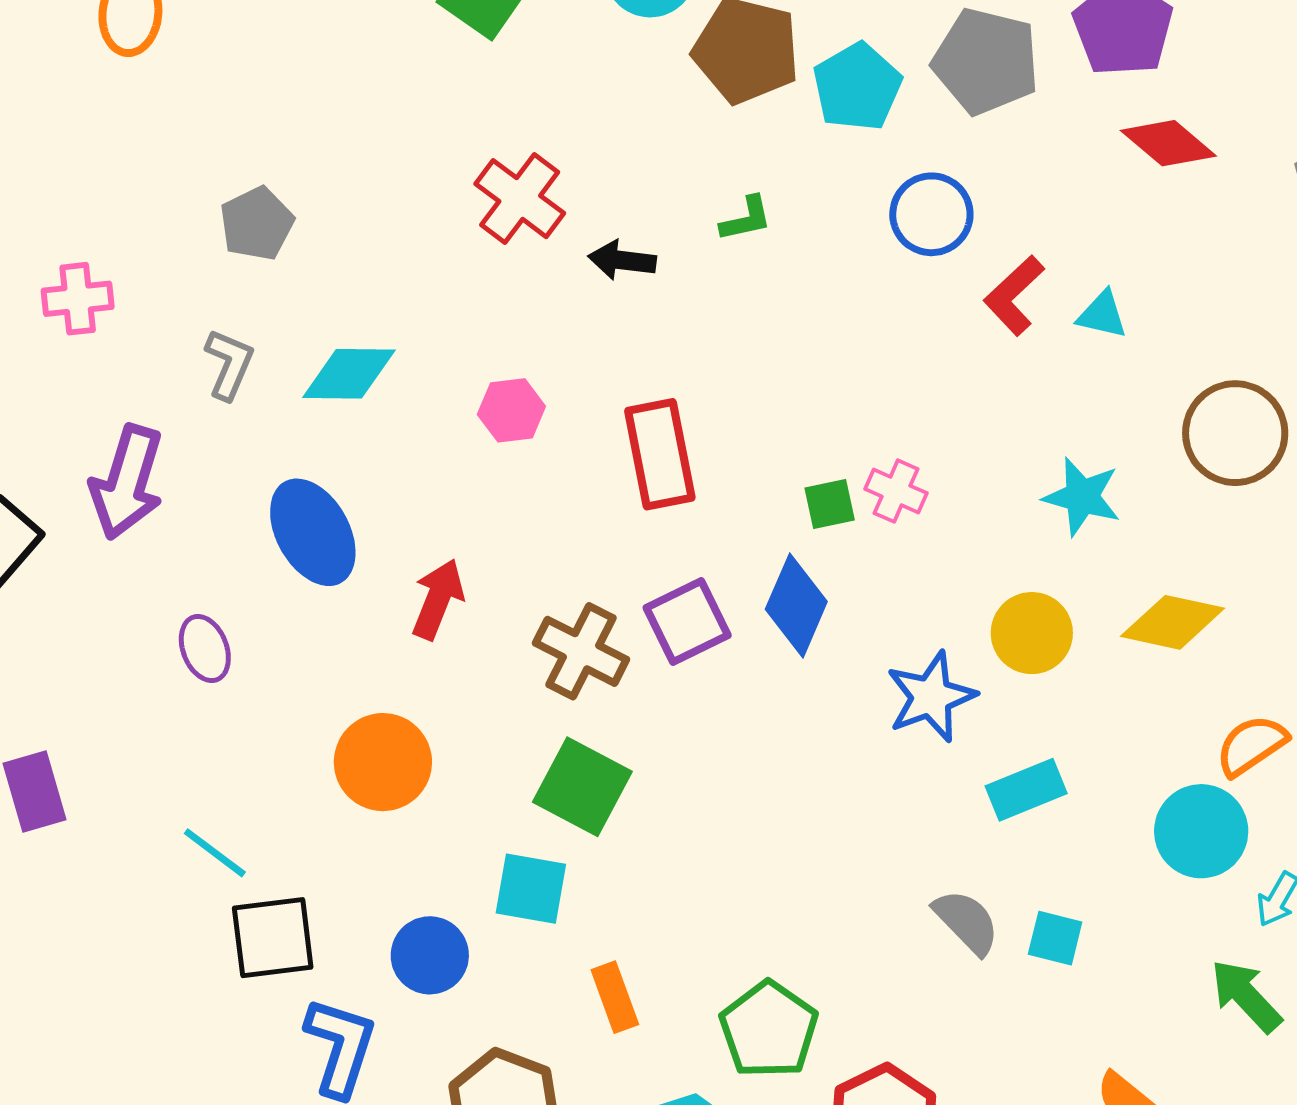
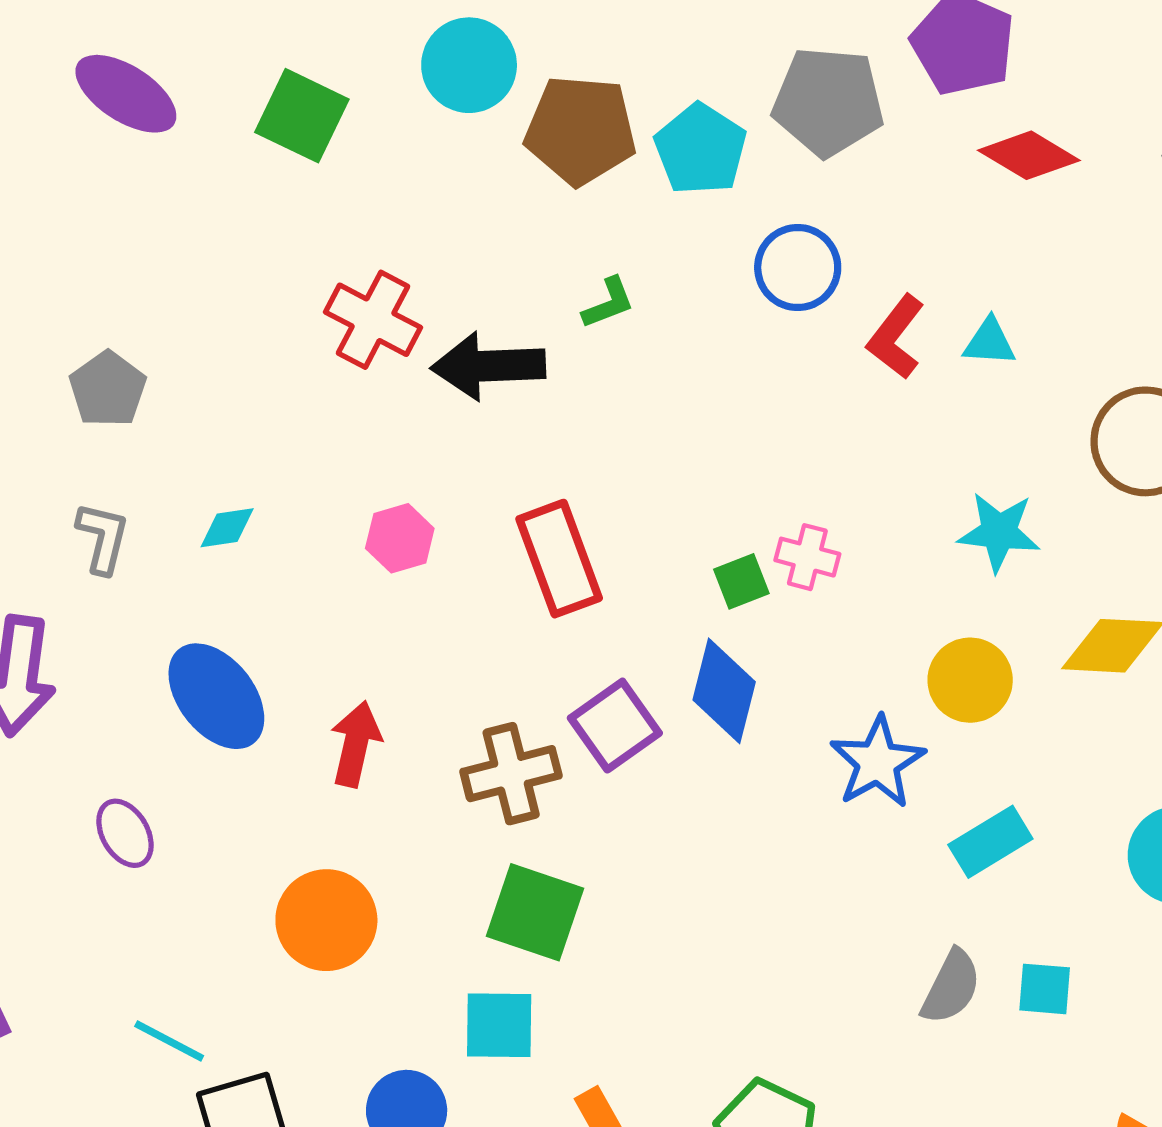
black arrow: (622, 260) -> (488, 366), size x1.6
cyan diamond: (349, 374) -> (227, 528), size x0.6
brown cross: (581, 651) -> (511, 774), turned -32
gray semicircle: (966, 922) -> (951, 987), turned 80

